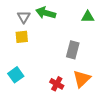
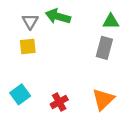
gray rectangle: (73, 50) -> (104, 48), moved
red cross: (57, 84) -> (59, 102), moved, turned 32

